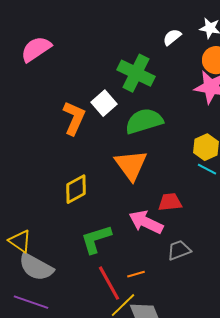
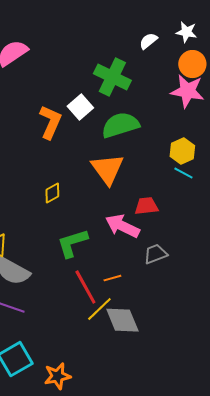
yellow diamond: (76, 189) -> (52, 193), size x0.7

